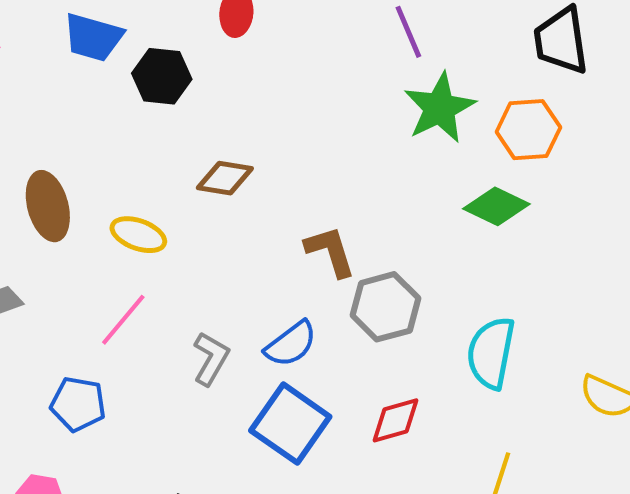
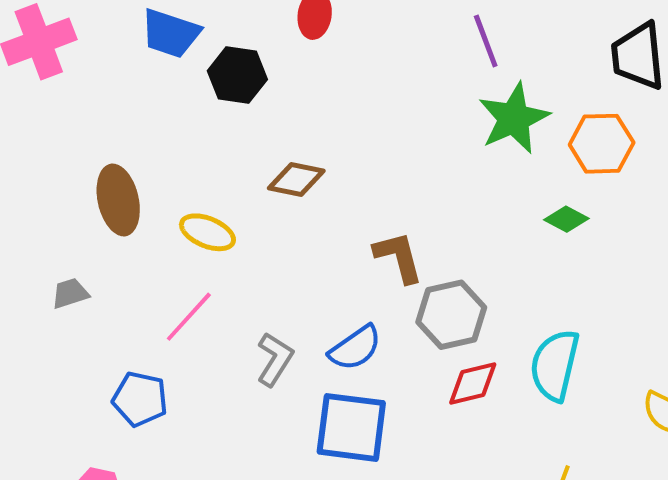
green diamond: (496, 206) -> (566, 219), size x0.7
red diamond: (396, 420) -> (473, 383), moved
blue square: (290, 424) -> (351, 427), turned -30

